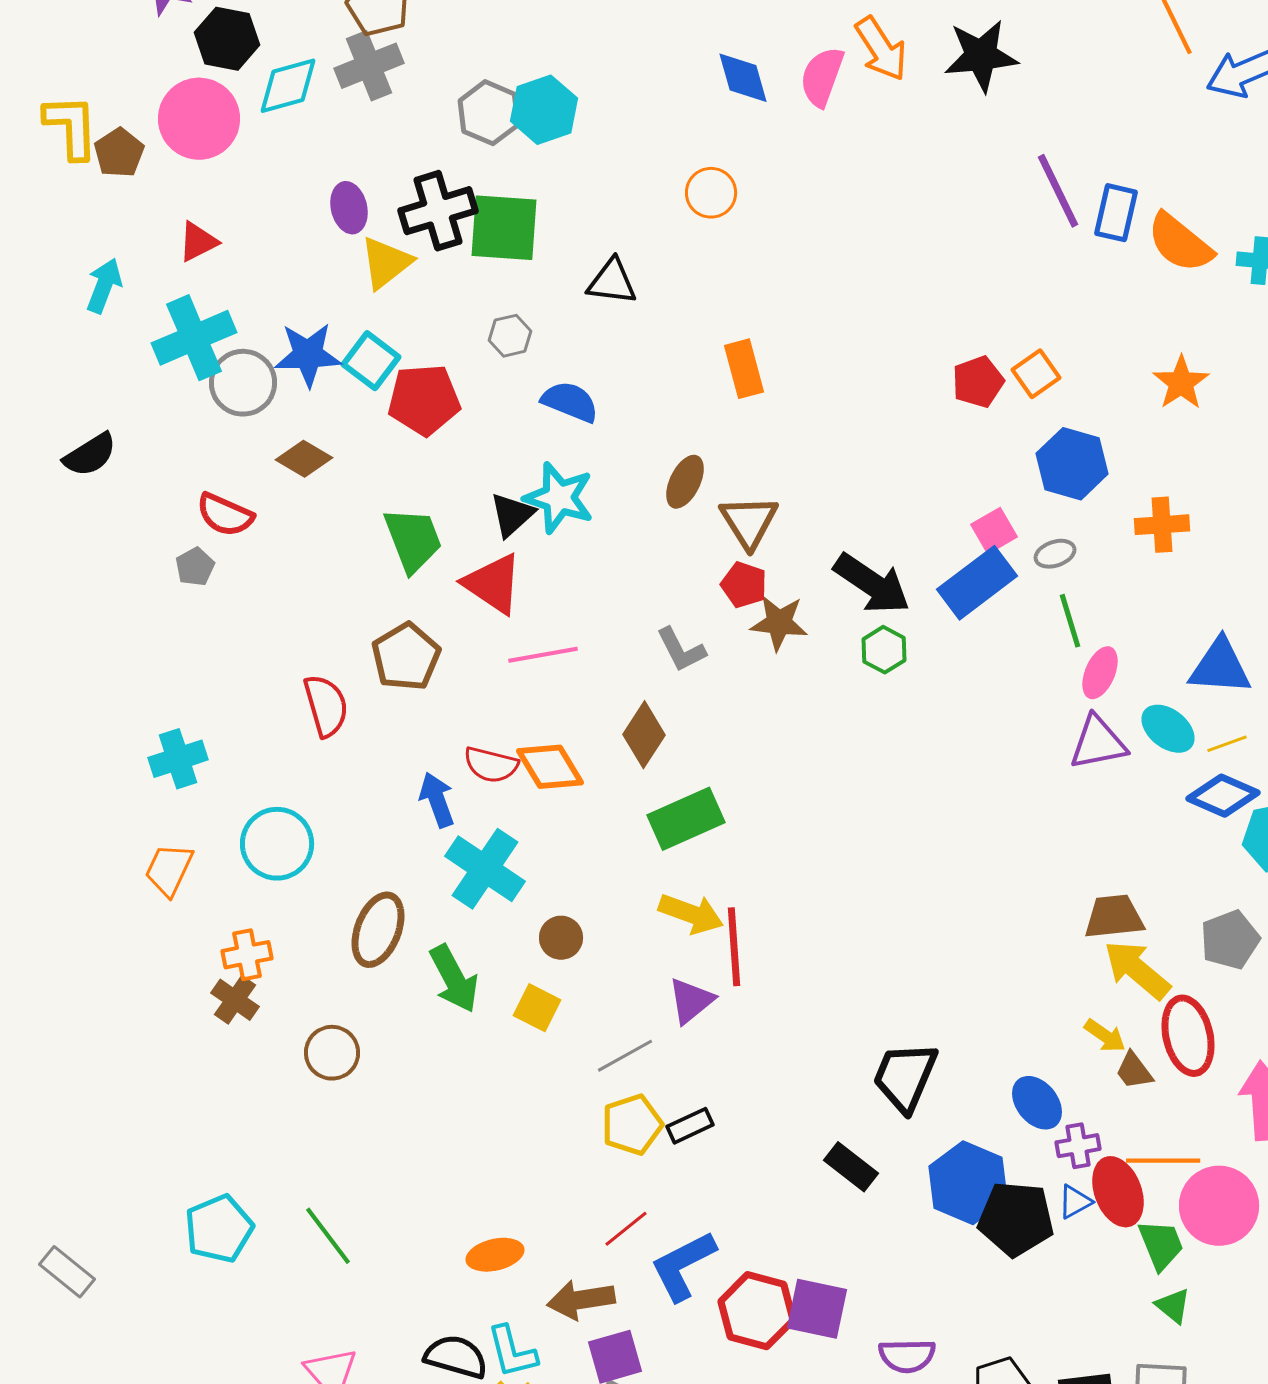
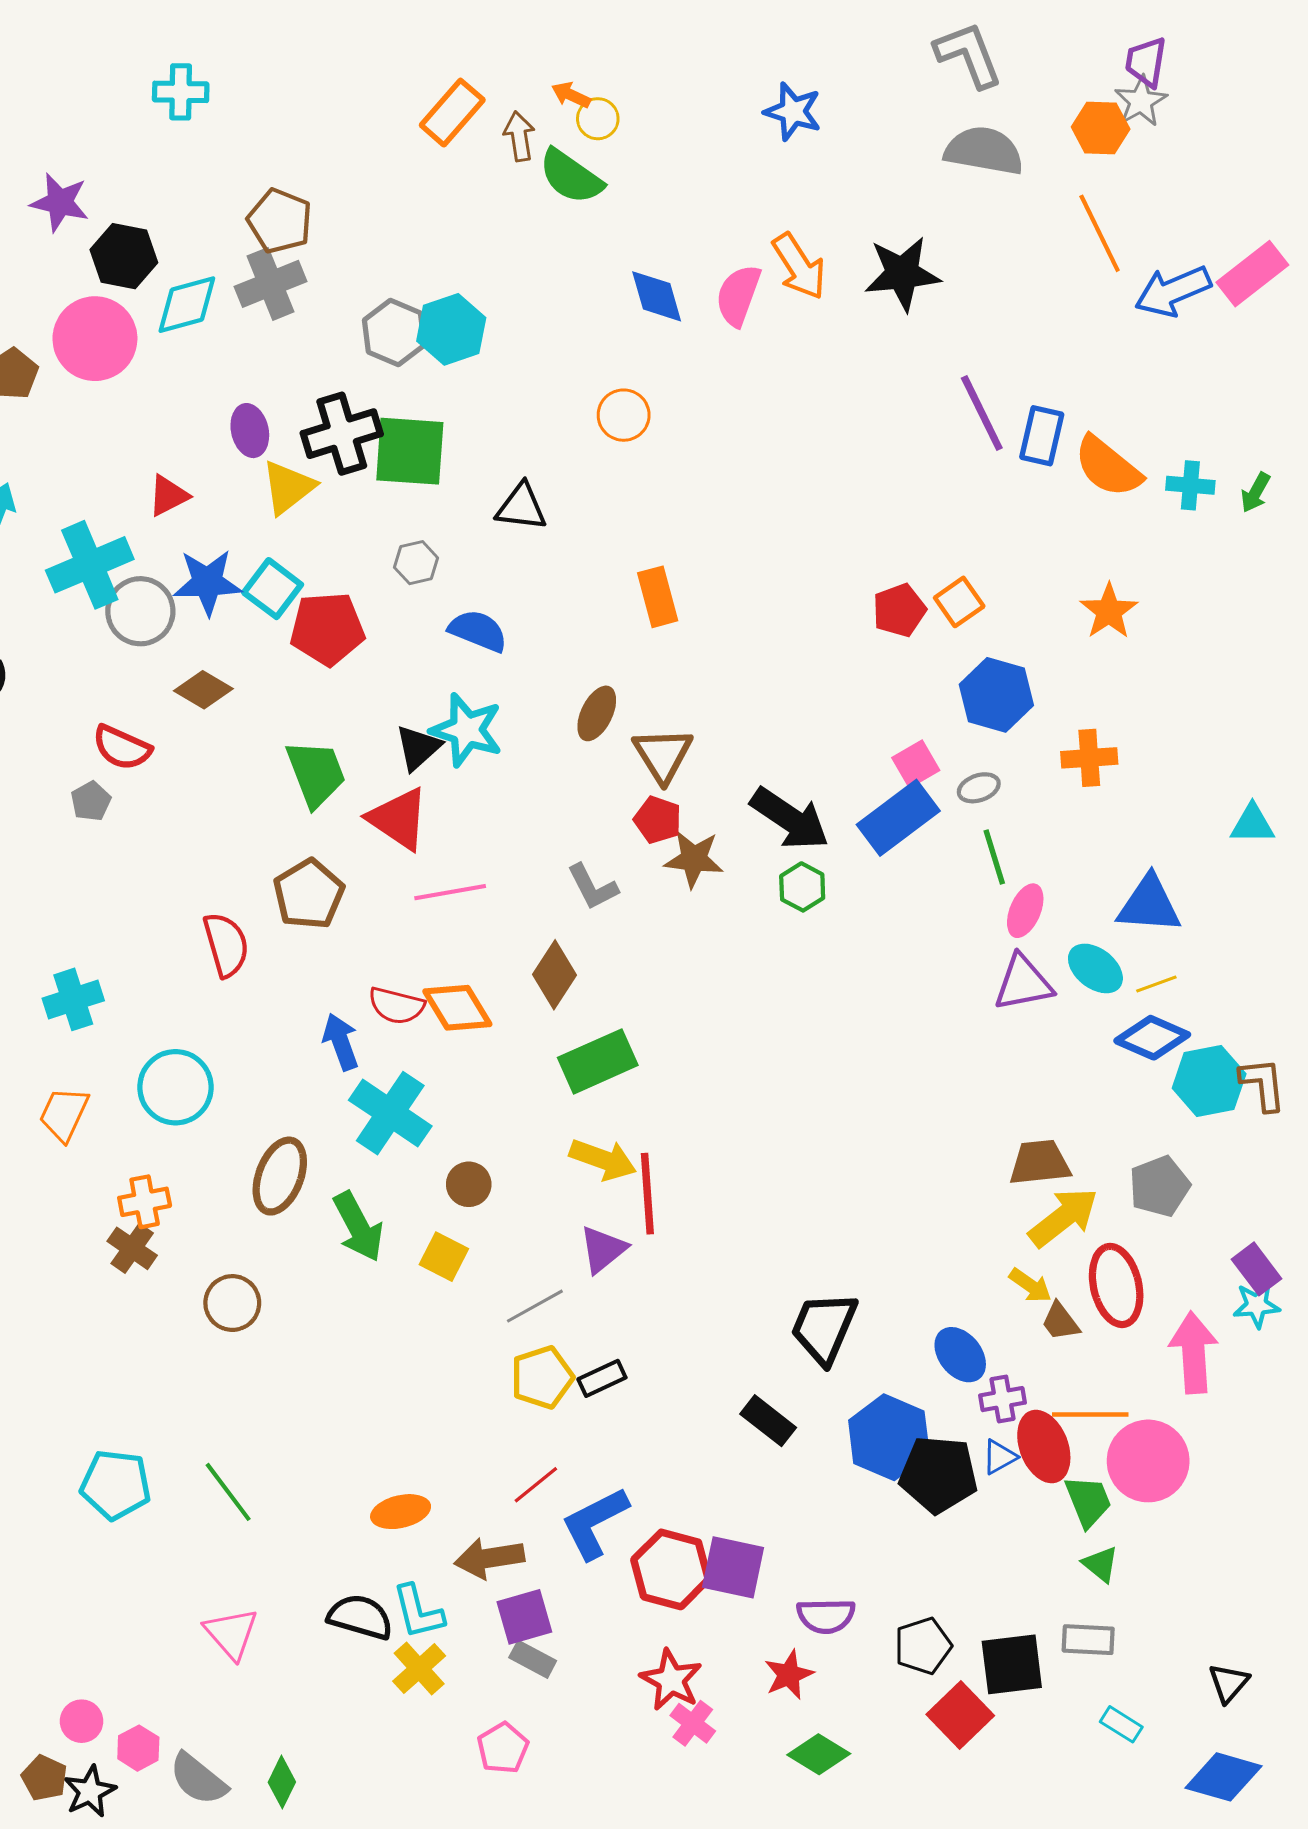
red triangle: (198, 242) -> (168, 496), moved
yellow arrow: (1137, 970) -> (1063, 1217), turned 102
cyan pentagon: (219, 1229) -> (116, 1485), turned 30

